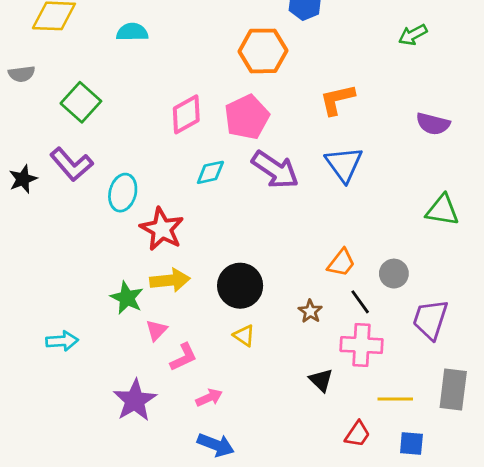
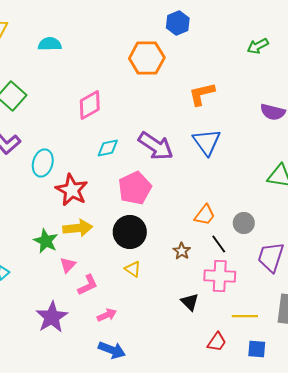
pink pentagon: (247, 117) -> (135, 188), moved

